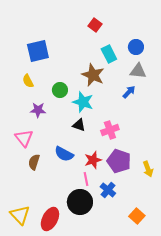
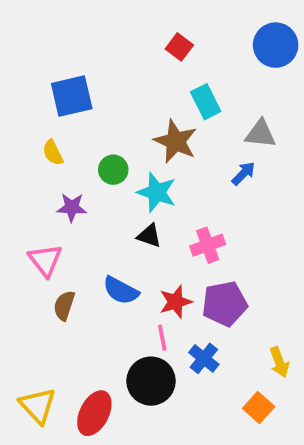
blue circle: (136, 47) -> (276, 45), moved, size x1.5
purple pentagon: (119, 161) -> (225, 304), turned -30
yellow arrow: (148, 169) -> (279, 362), moved

